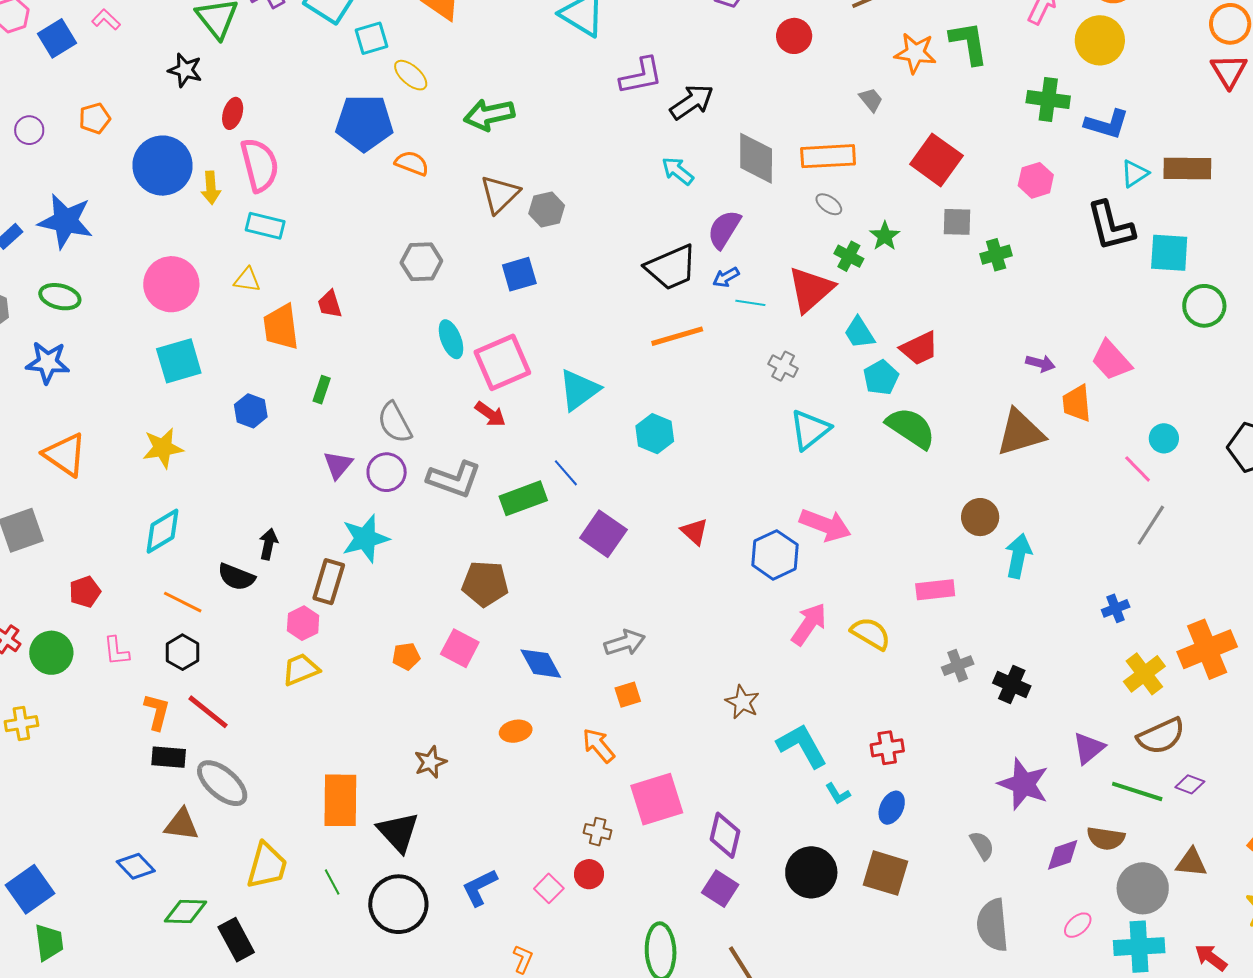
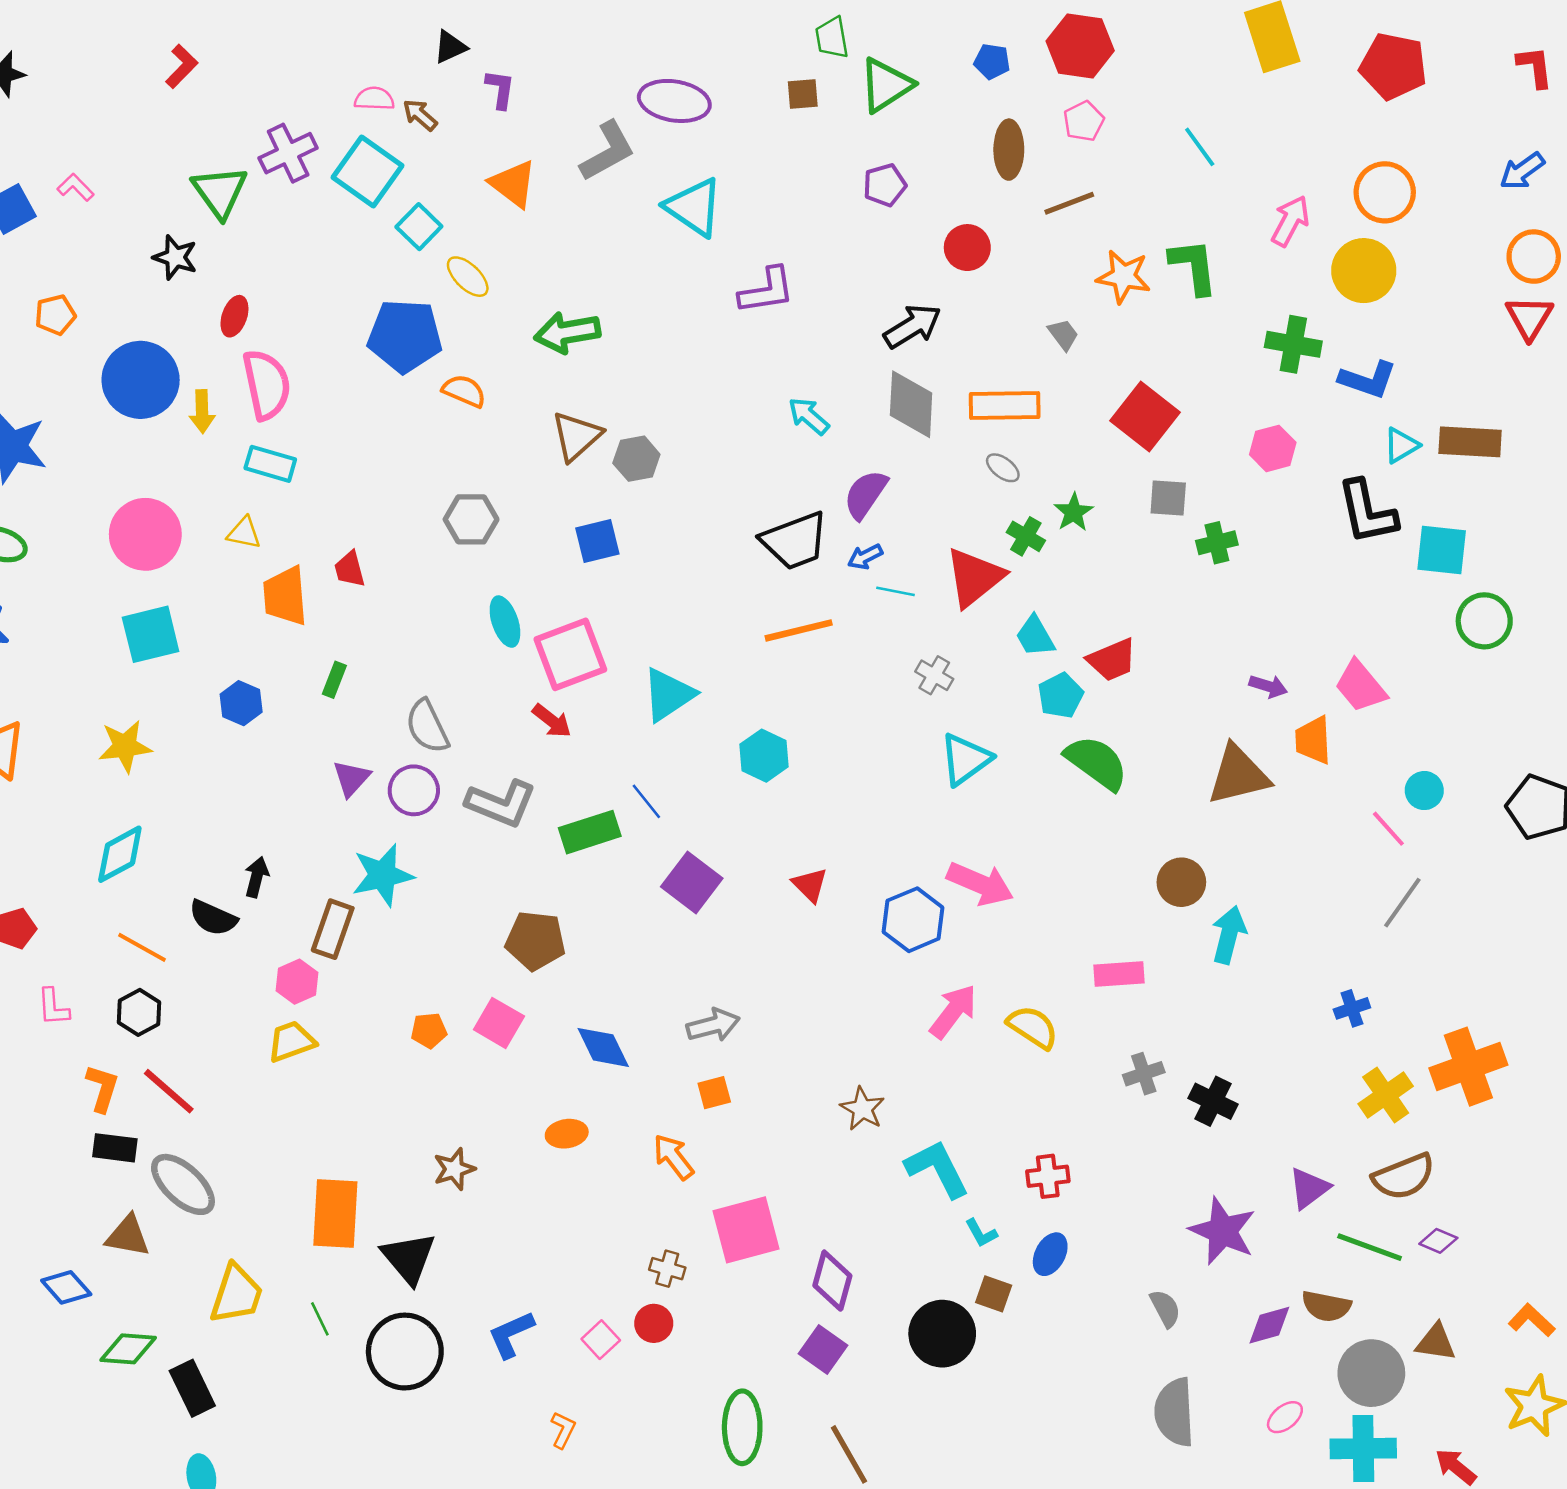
cyan square: (372, 38) -> (419, 227), turned -32
black arrow: (692, 102) -> (913, 326), moved
brown square: (885, 873) -> (994, 1294), moved, size x0.6

